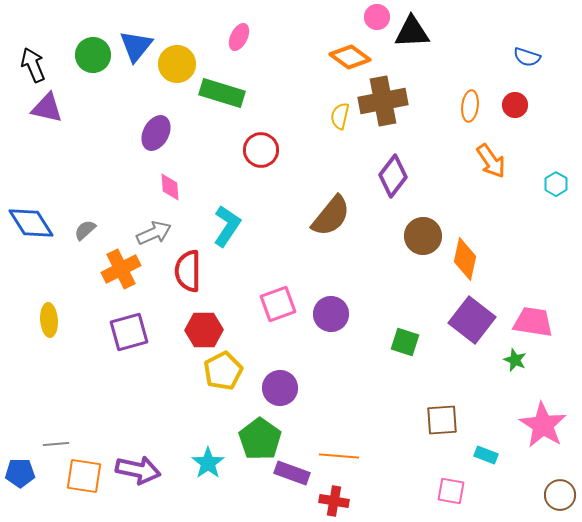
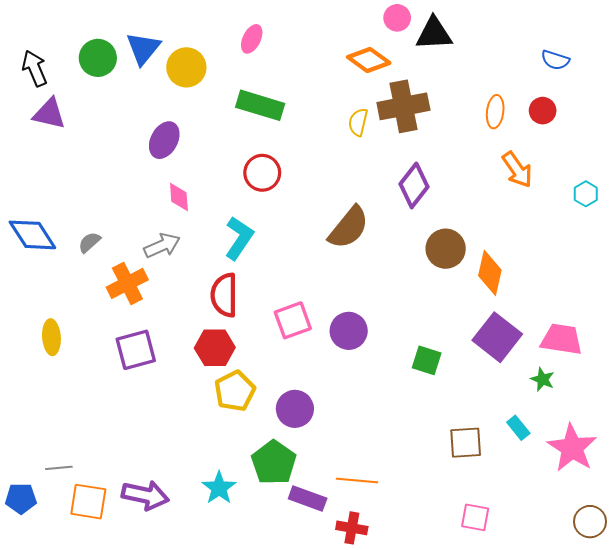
green rectangle: (222, 93) -> (260, 105), moved
red circle: (261, 150) -> (262, 173), moved
red semicircle: (188, 271) -> (224, 295), moved
cyan rectangle: (486, 455) -> (518, 428), moved, turned 30

